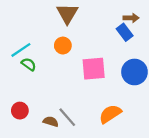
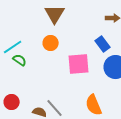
blue rectangle: (125, 32) -> (103, 44), moved
orange semicircle: (110, 114) -> (94, 105), turned -80

